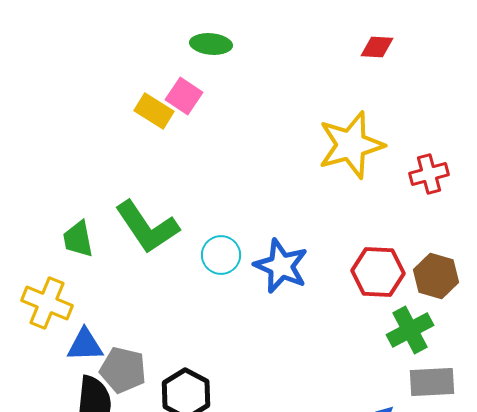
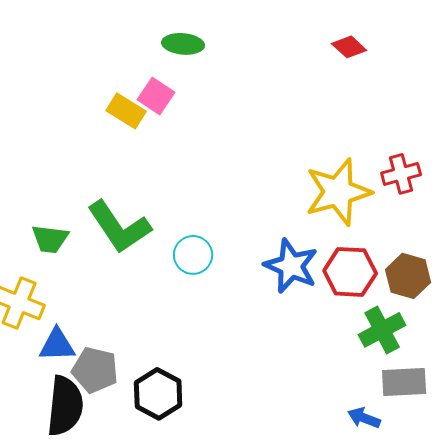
red diamond: (377, 47) -> (349, 47), turned 40
yellow star: (351, 145) -> (338, 192), moved
green trapezoid: (78, 239) -> (50, 239), turned -72
blue star: (281, 266) -> (291, 266), moved

